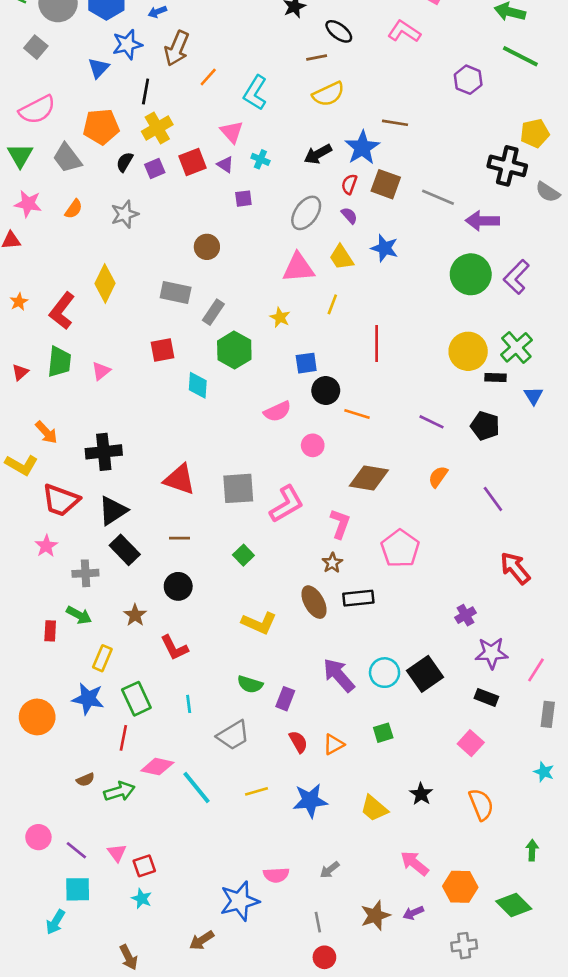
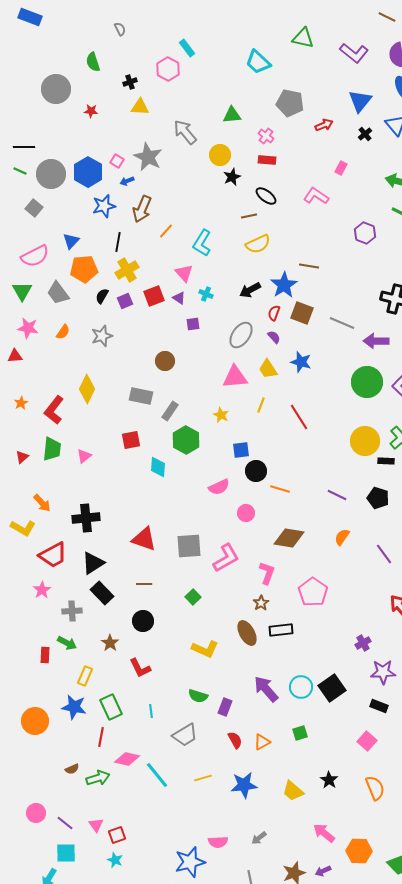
blue triangle: (99, 68) -> (71, 241), moved
red line: (377, 343) -> (299, 417), moved, turned -32
red trapezoid: (61, 500) -> (53, 555), turned -48

